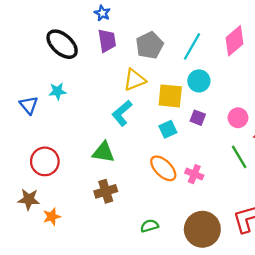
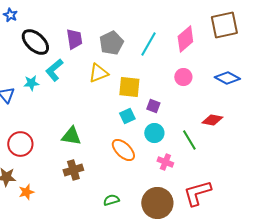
blue star: (102, 13) -> (10, 15), moved
cyan circle: (199, 81) -> (154, 133), moved
cyan L-shape: (122, 113) -> (54, 70), moved
pink circle: (238, 118) -> (183, 77), moved
pink cross: (194, 174) -> (165, 162), moved

